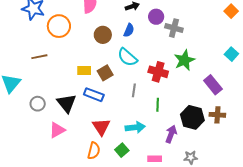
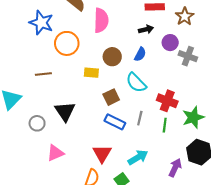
green star: (184, 60) -> (193, 117), moved
yellow rectangle: (84, 70) -> (91, 73), moved
blue rectangle: (94, 95) -> (115, 122), moved
black triangle: (67, 103) -> (65, 111), moved
green line: (158, 105) -> (165, 125), moved
cyan arrow: (135, 127) -> (138, 157), turned -30

